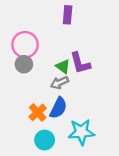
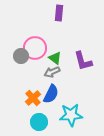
pink circle: (25, 45) -> (35, 48), moved
purple L-shape: (80, 63) -> (83, 61), moved

